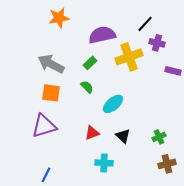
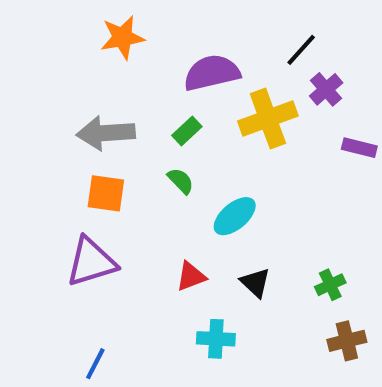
purple cross: (157, 43) -> (326, 89), turned 35
gray arrow: (51, 64) -> (106, 133), turned -32

